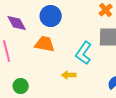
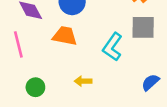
yellow arrow: (69, 75) -> (83, 81), moved

